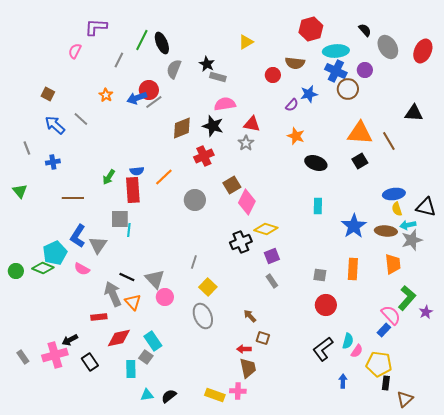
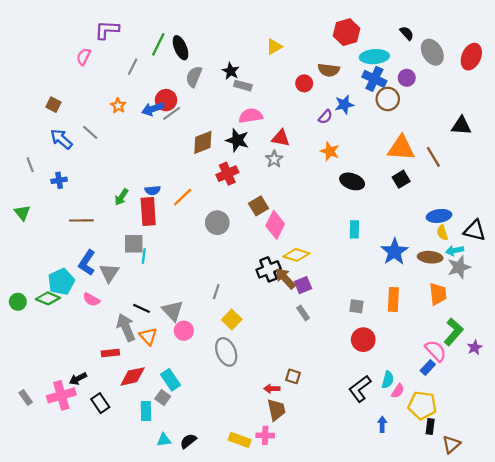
brown arrow: (250, 316) -> (285, 278), moved, size x1.5

